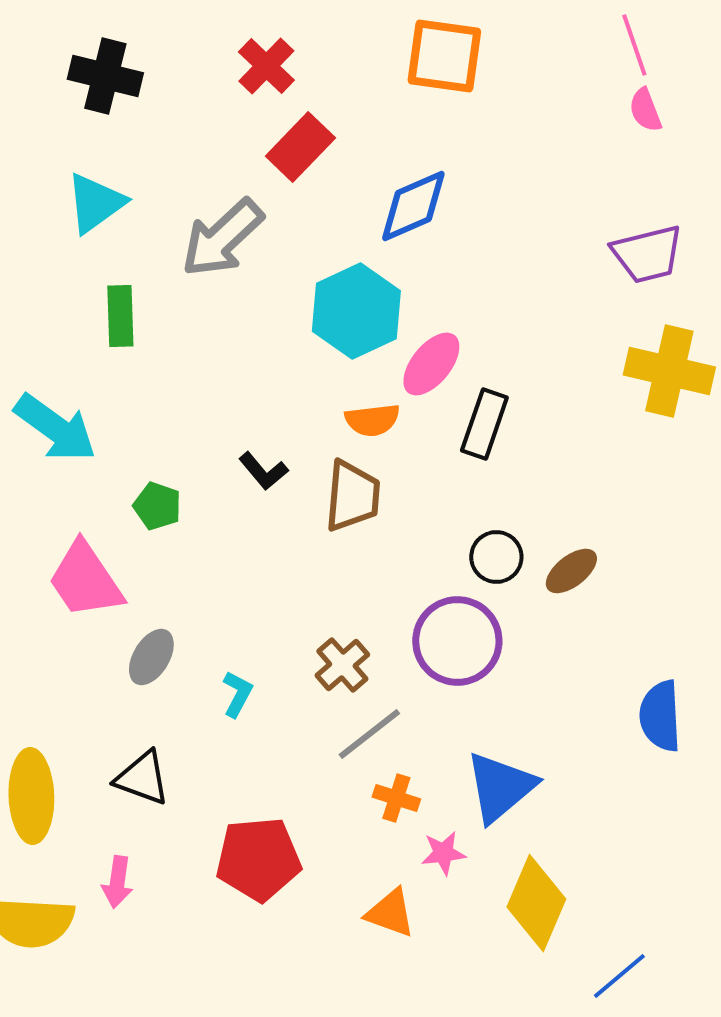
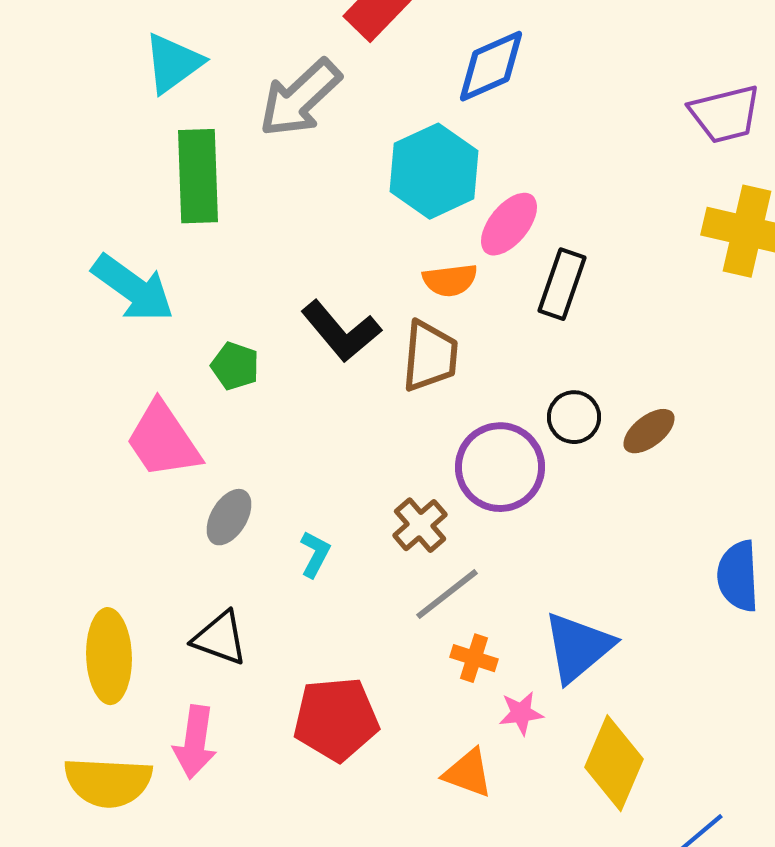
green rectangle: (120, 316) -> (198, 176), size x1.5
black L-shape: (263, 471) -> (341, 331), size x1.6
purple circle: (457, 641) -> (500, 467), moved
pink arrow: (117, 882) -> (195, 742), size x1.4

